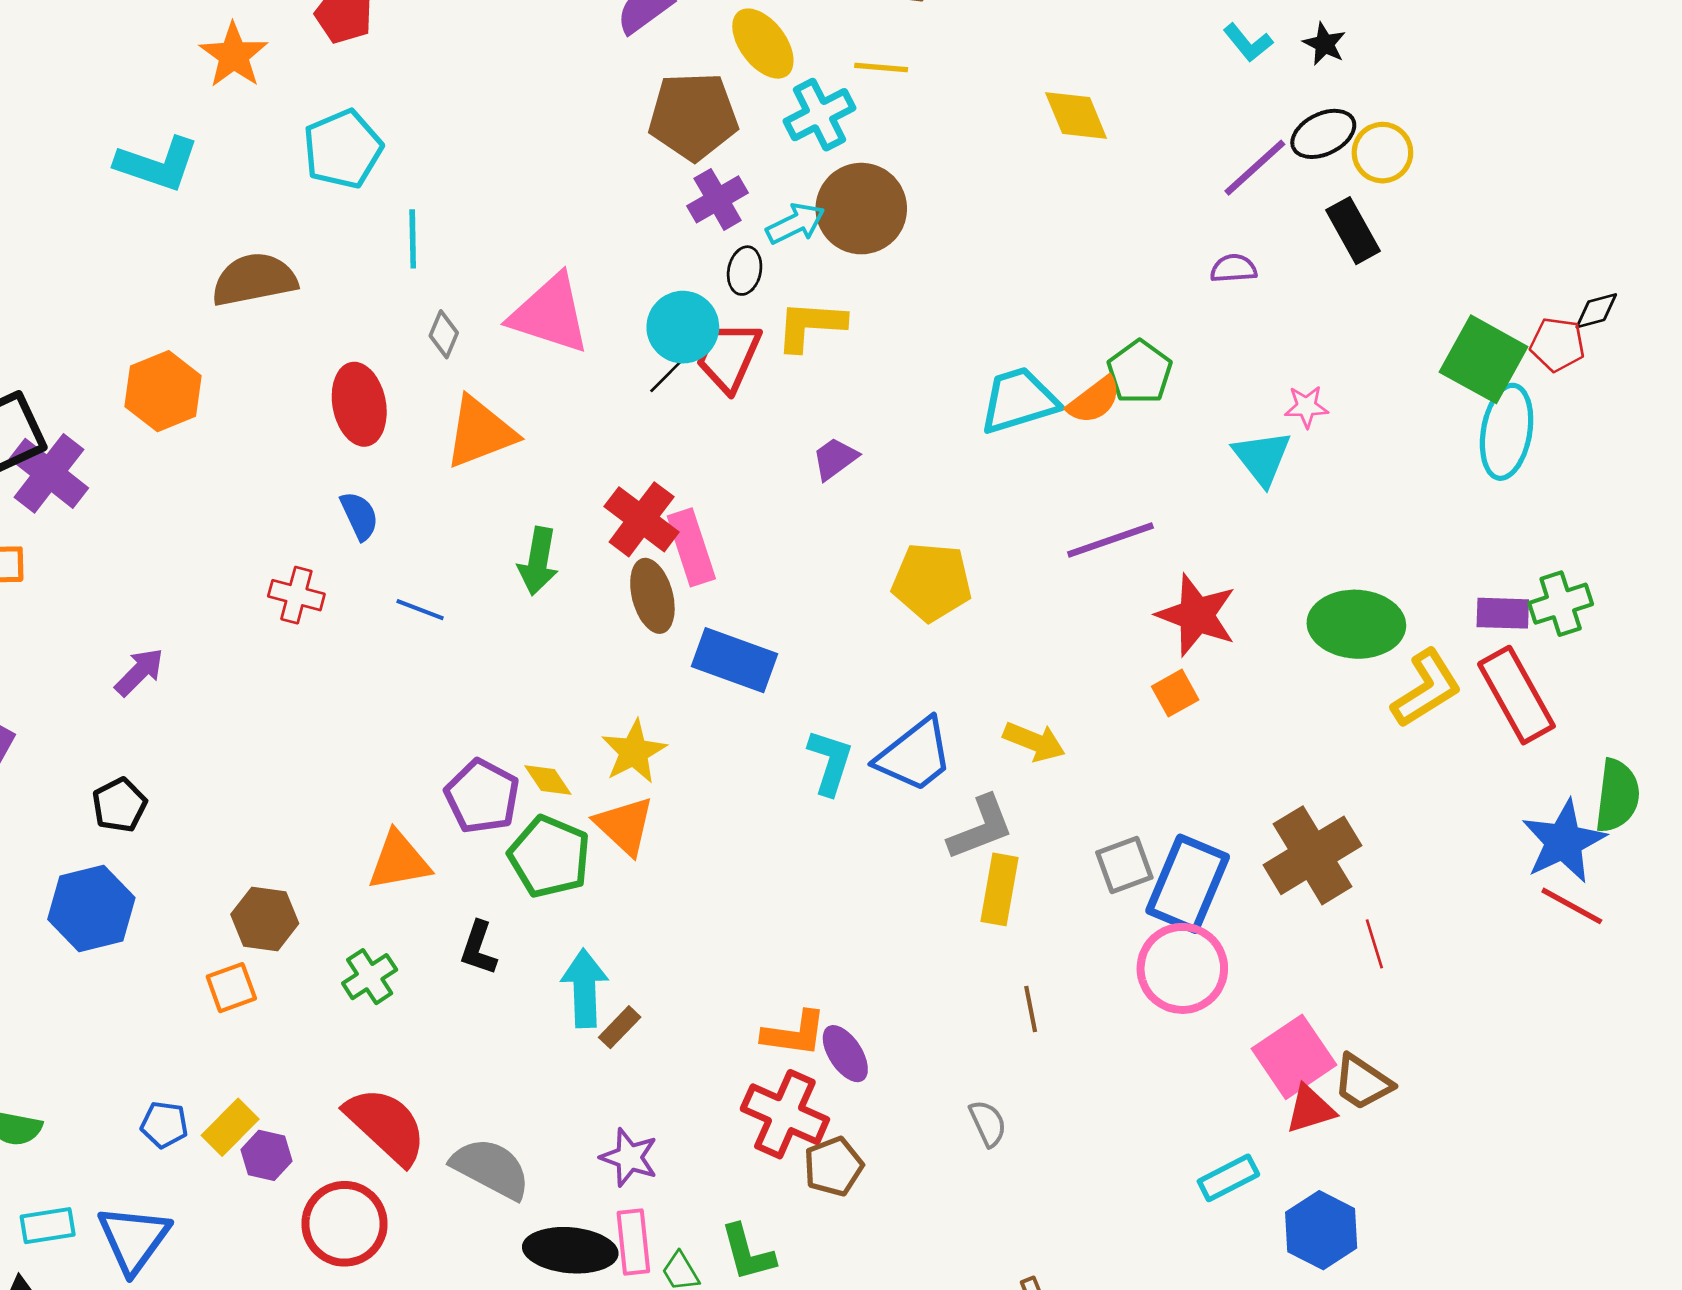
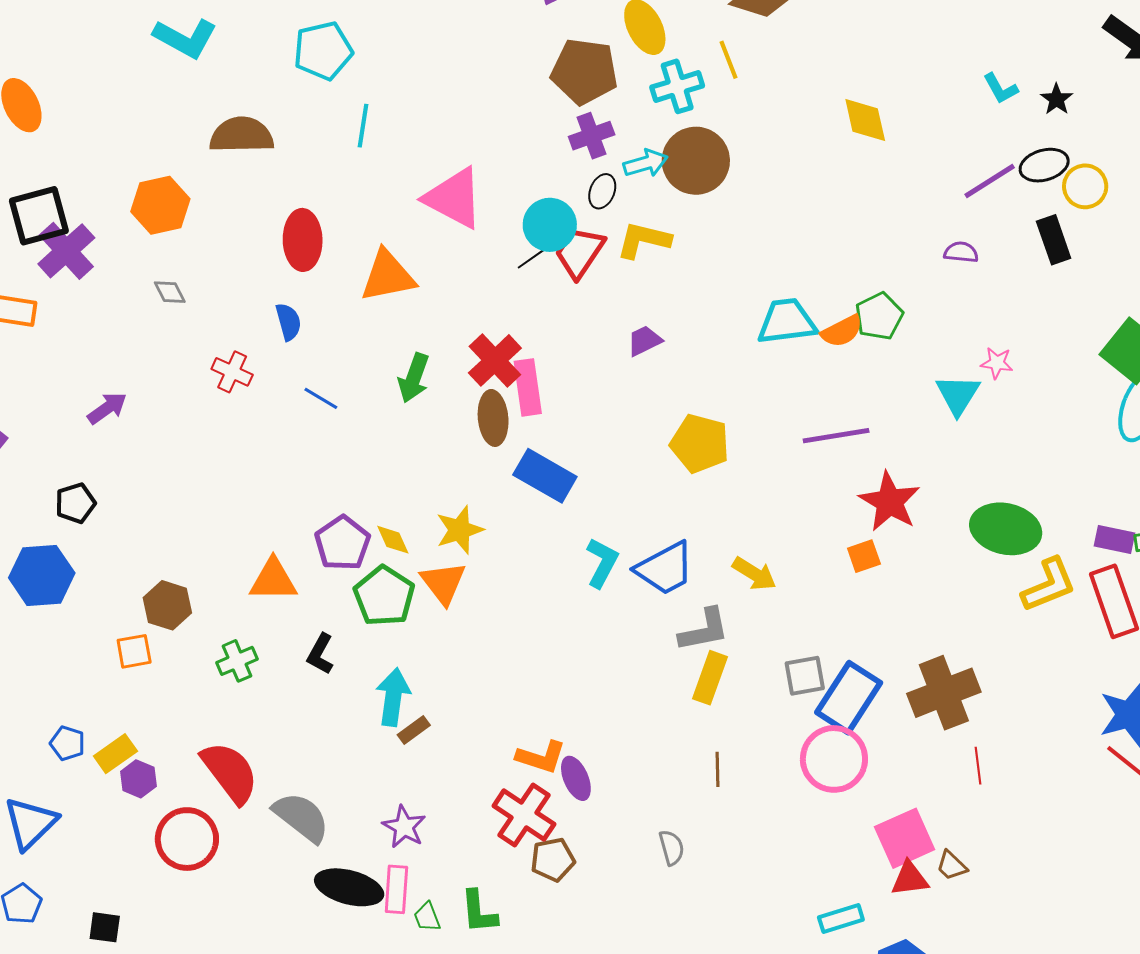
yellow line: (881, 67) -> (728, 60), turned 54
gray diamond: (444, 334) -> (170, 292), moved, turned -60
brown trapezoid: (1363, 1082) -> (952, 866), size x0.7

